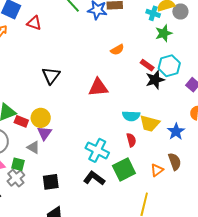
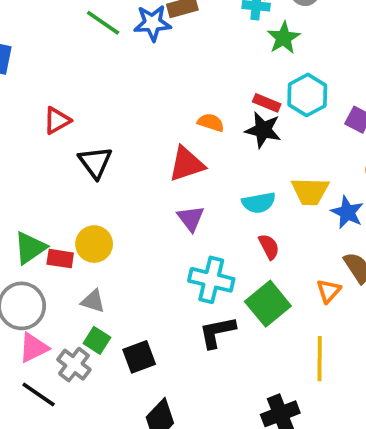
red triangle: (34, 23) -> (57, 121), moved, turned -35
orange semicircle: (117, 50) -> (211, 122), moved, turned -120
black star: (155, 80) -> (263, 130), moved, turned -30
yellow trapezoid: (150, 123) -> (310, 191), moved
purple triangle: (44, 133) -> (191, 218), moved
green square: (18, 164) -> (97, 340), moved, turned 32
black L-shape: (94, 178) -> (217, 332), turned -35

